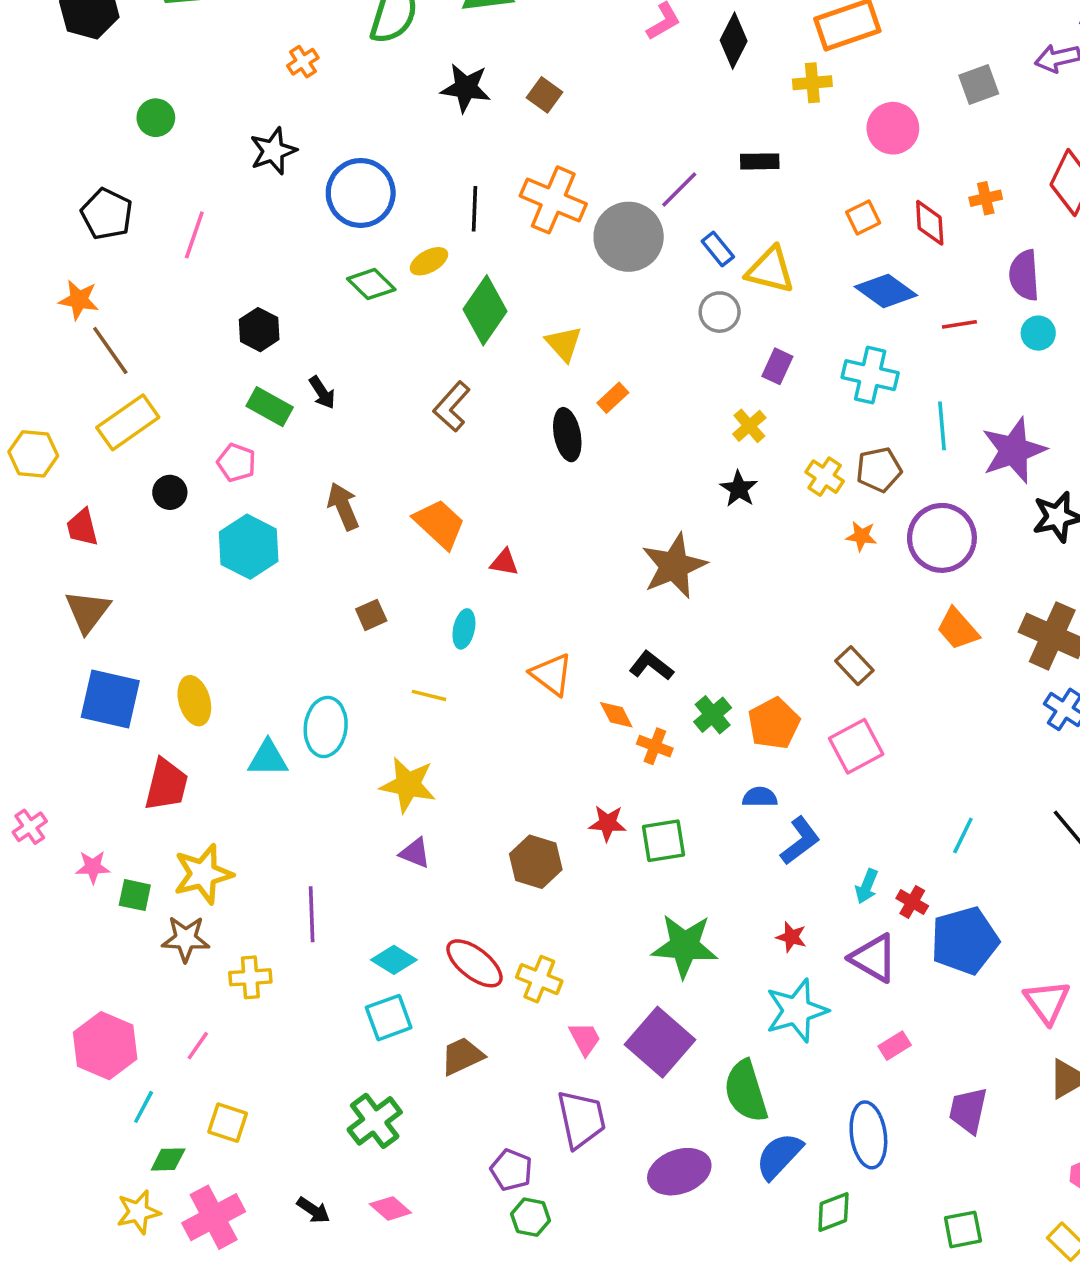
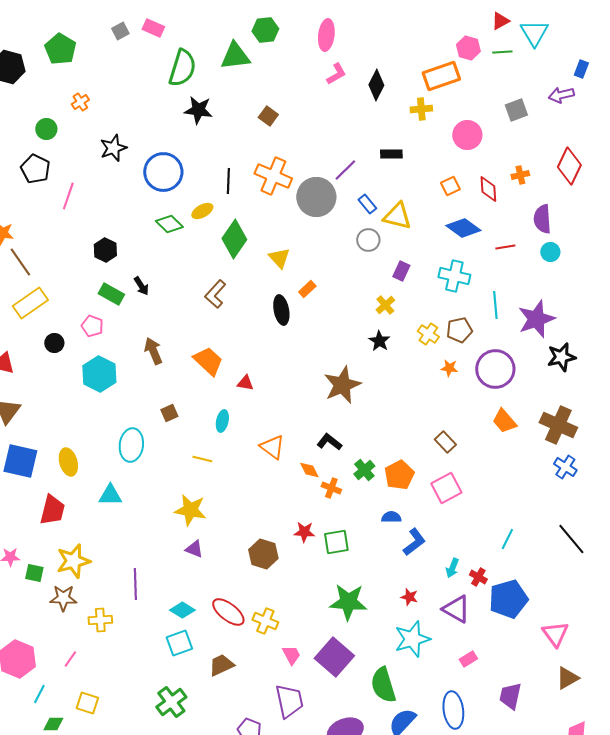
orange cross: (303, 62) -> (80, 102), moved
black star: (466, 88) -> (198, 110), moved
black pentagon: (107, 214) -> (35, 169), moved
cyan ellipse: (326, 727) -> (131, 445), moved

